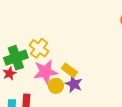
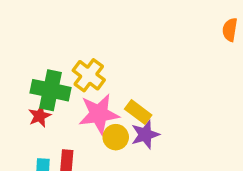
green cross: (16, 58) -> (51, 90), turned 30
purple star: (74, 84) -> (145, 135), turned 30

